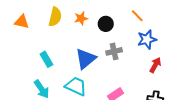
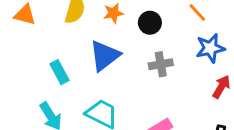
blue triangle: (86, 59) -> (105, 56), moved

